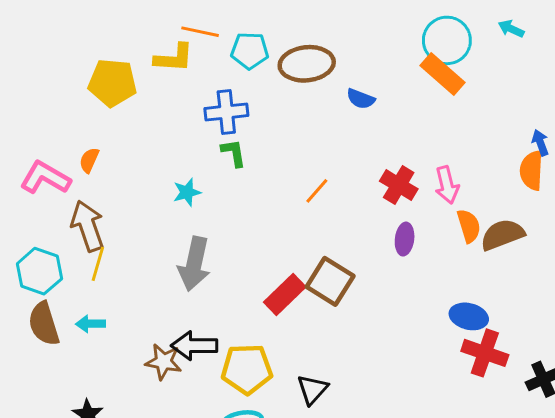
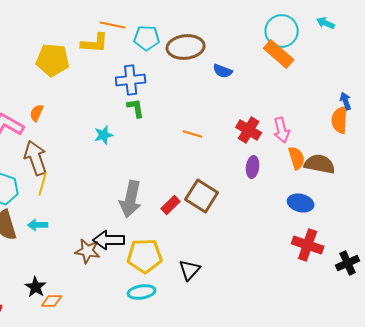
orange line: (317, 191) -> (193, 134), turned 66
brown semicircle: (502, 235) -> (320, 164), turned 32
gray arrow: (194, 264) -> (131, 199), moved
red rectangle: (285, 295) -> (171, 205), size x0.7
blue ellipse: (469, 316) -> (301, 203), moved

